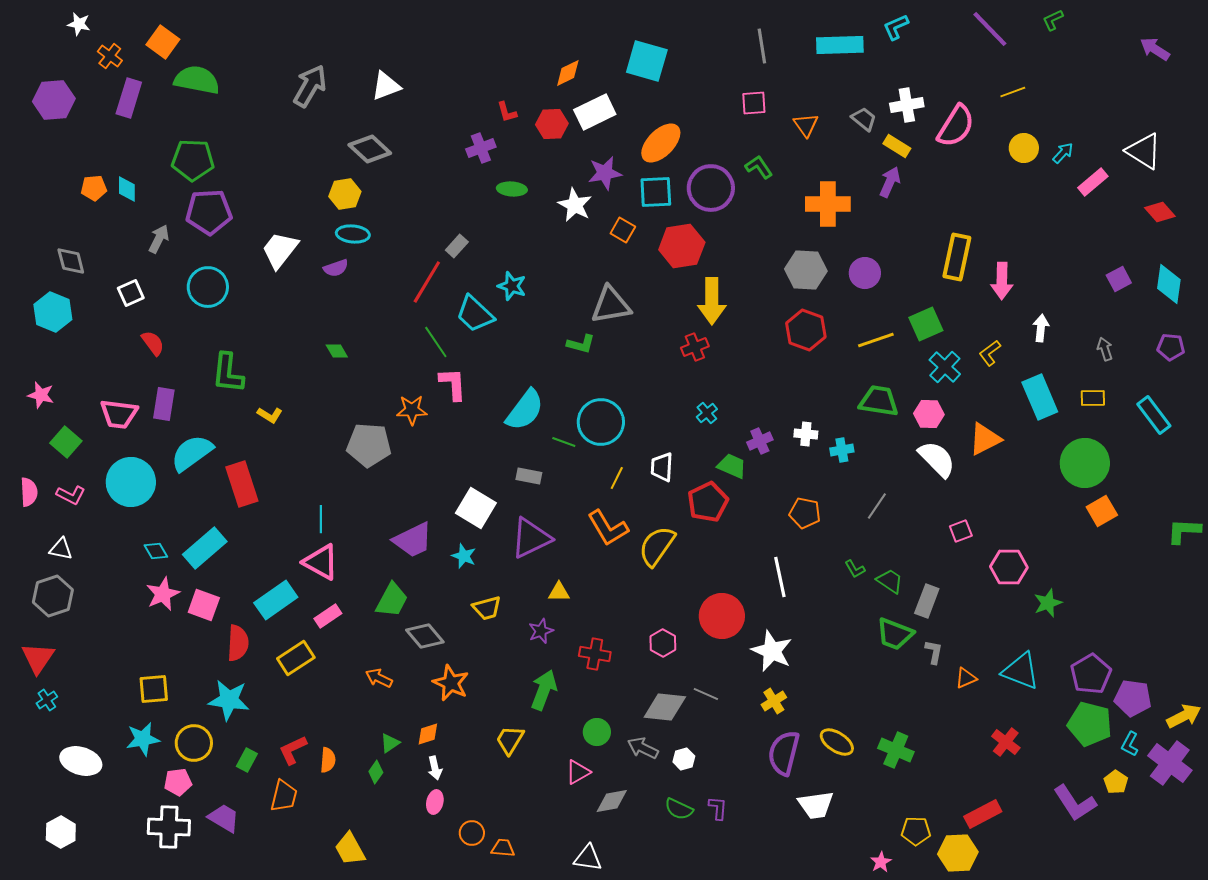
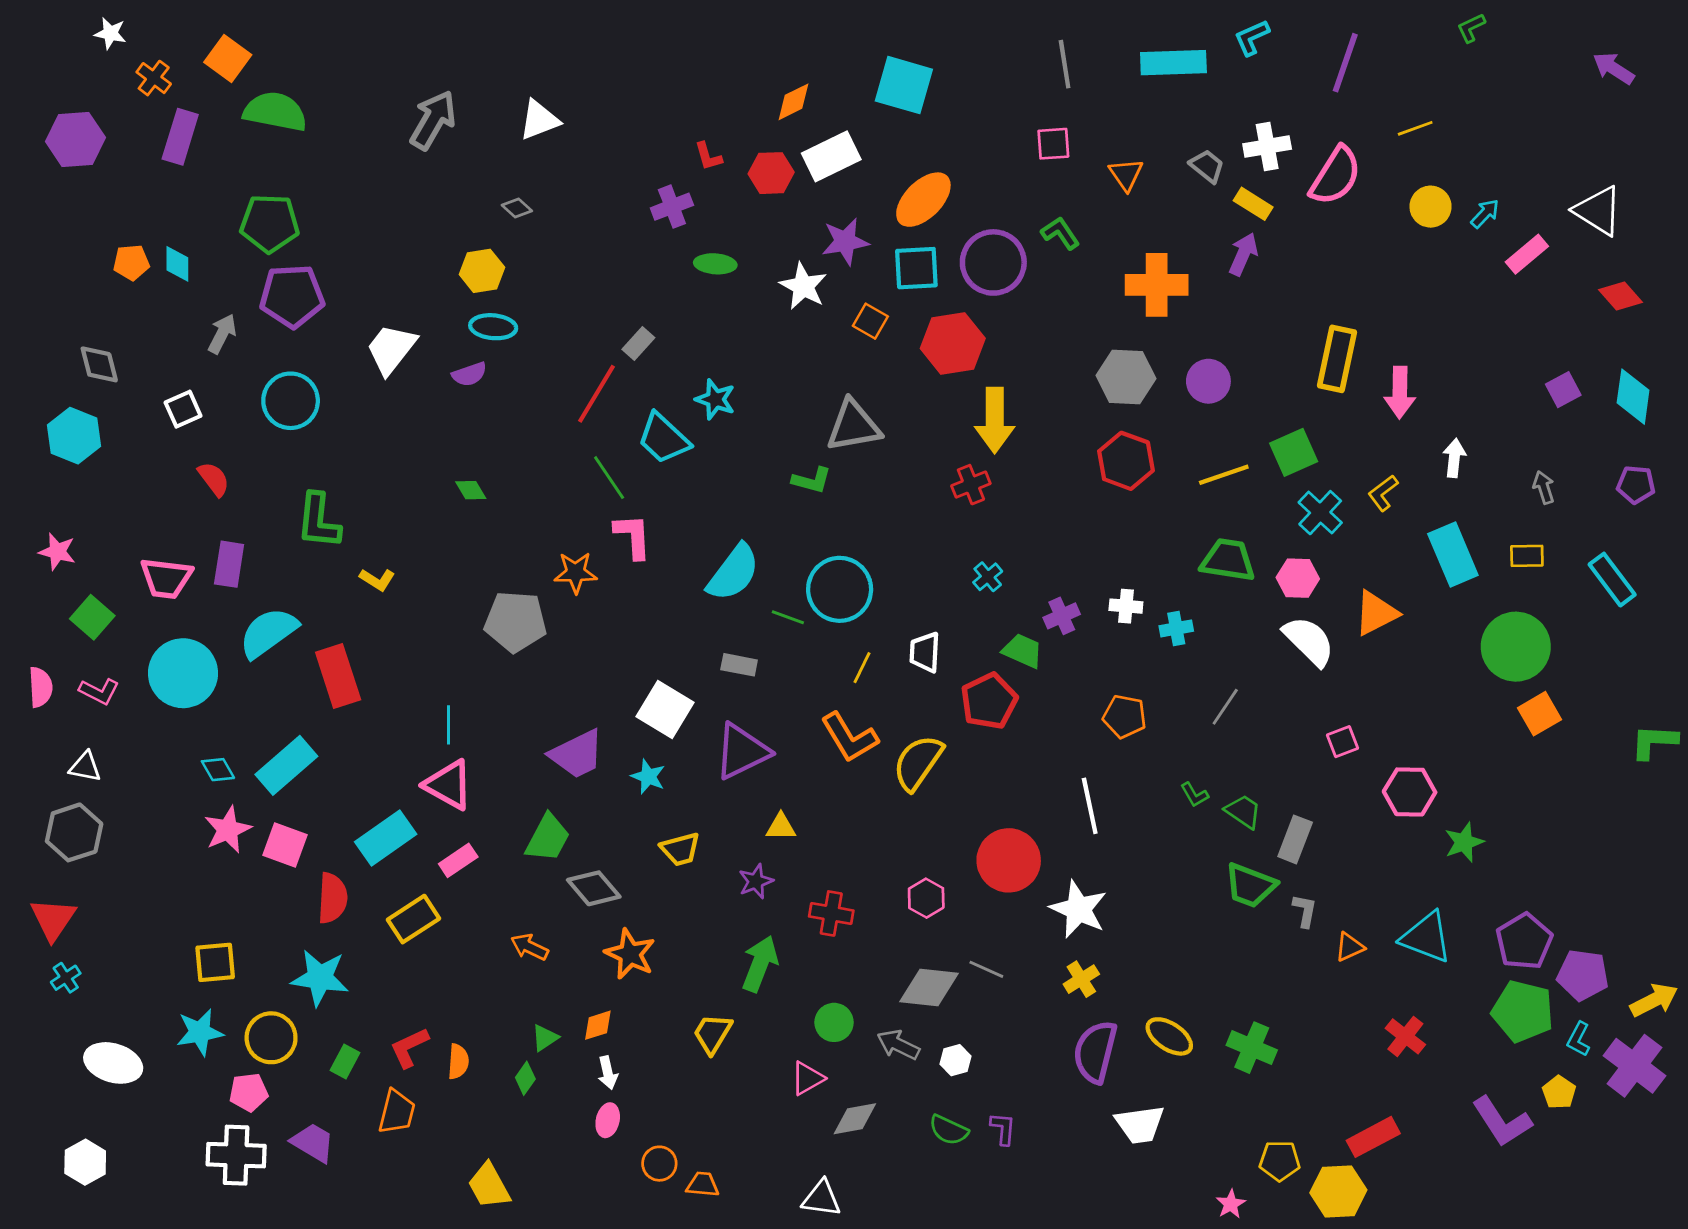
purple line: (990, 29) -> (1345, 63), moved, turned 63
gray diamond: (370, 149) -> (517, 208), size x0.5

